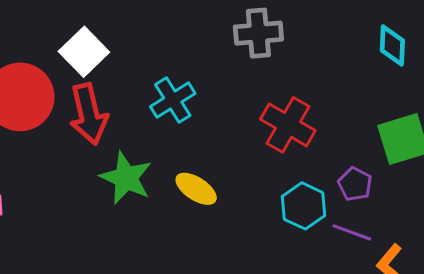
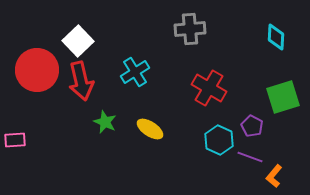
green star: (126, 178) -> (105, 122), size x0.7

